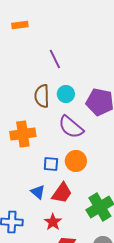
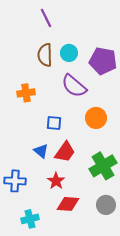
purple line: (55, 59) -> (46, 18), moved
orange cross: (23, 134) -> (26, 93), size x0.7
orange circle: (76, 161) -> (96, 118), moved

